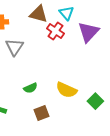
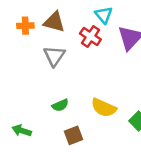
brown triangle: (38, 14) -> (54, 22), moved
gray triangle: (14, 47) -> (54, 56), moved

